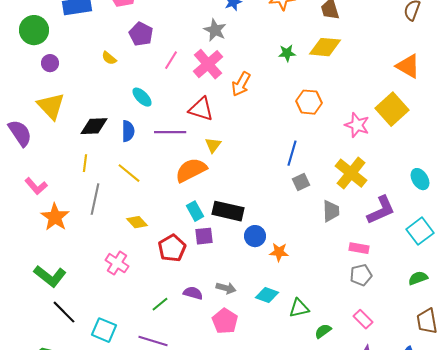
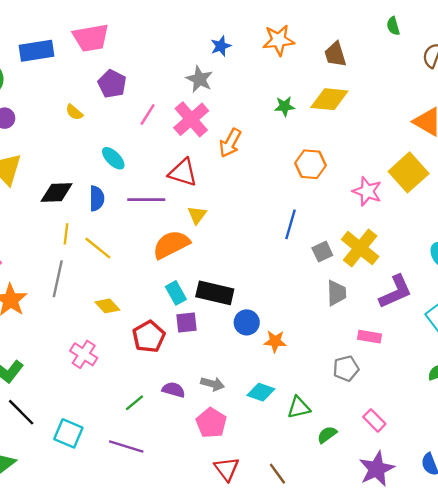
yellow line: (85, 163) -> (66, 234), moved
gray square: (301, 182) -> (322, 252), moved
gray pentagon: (361, 275) -> (346, 369), moved

